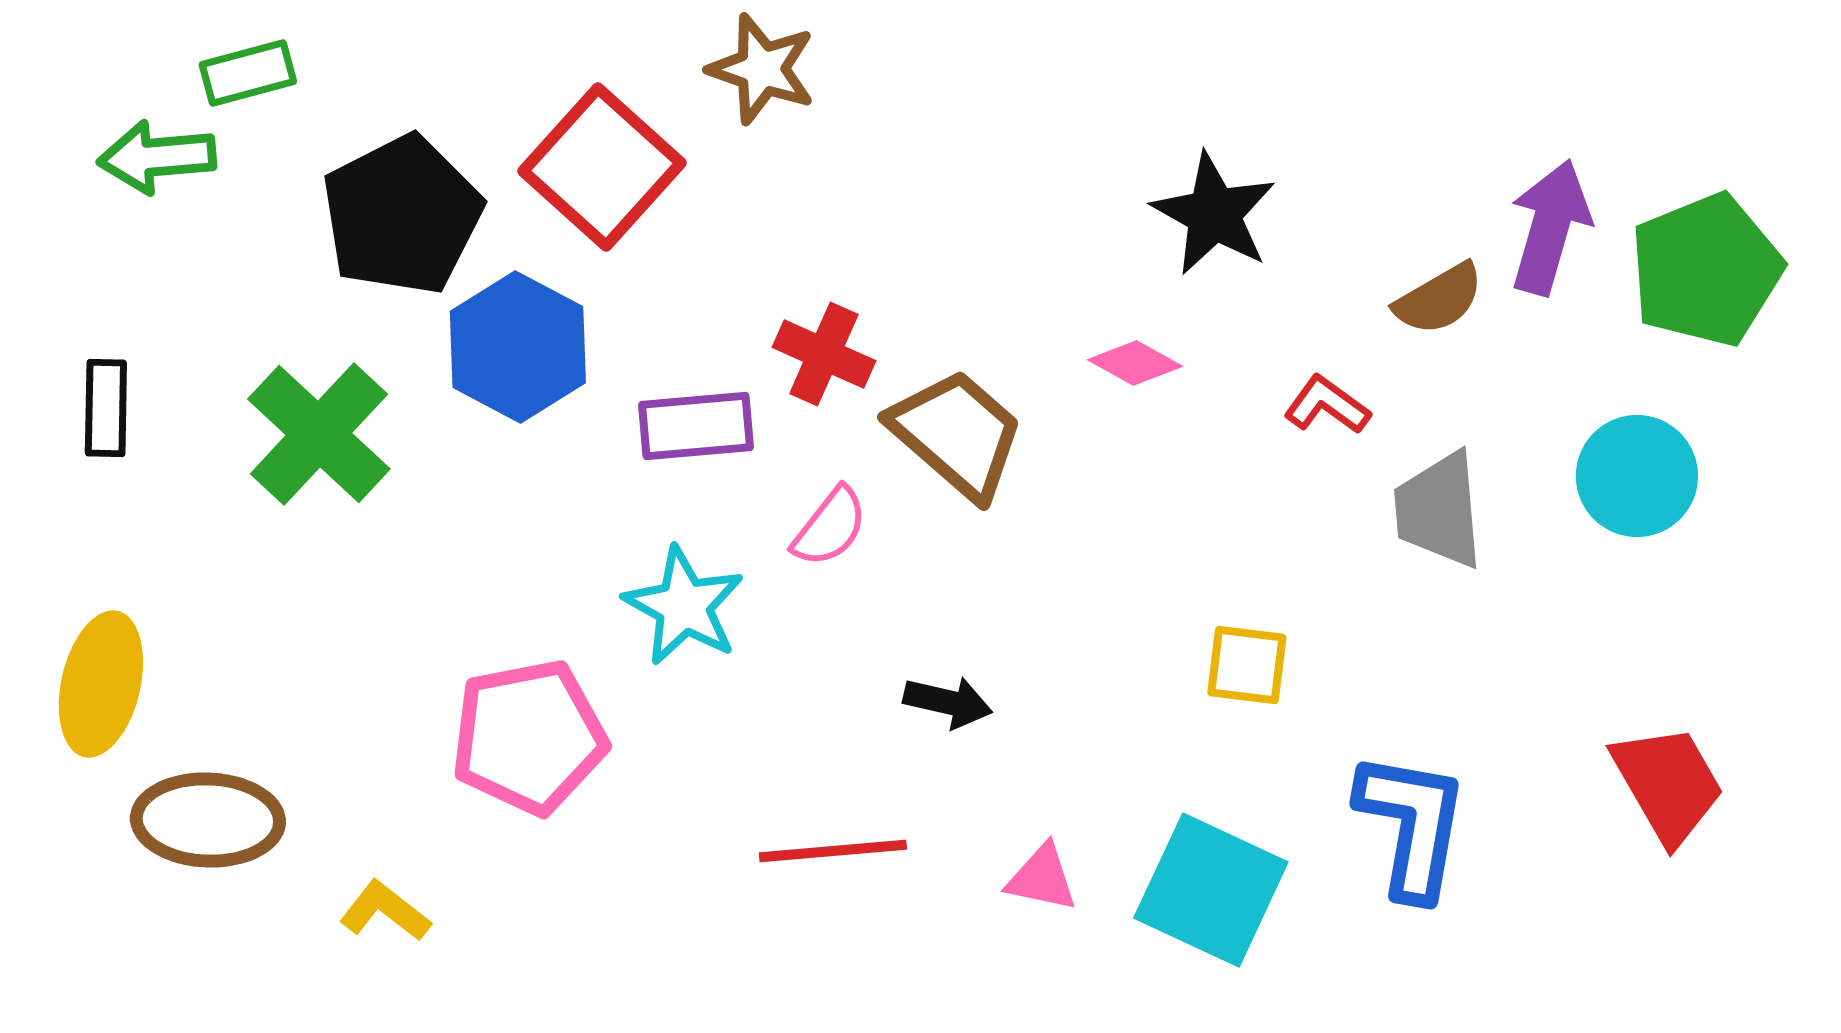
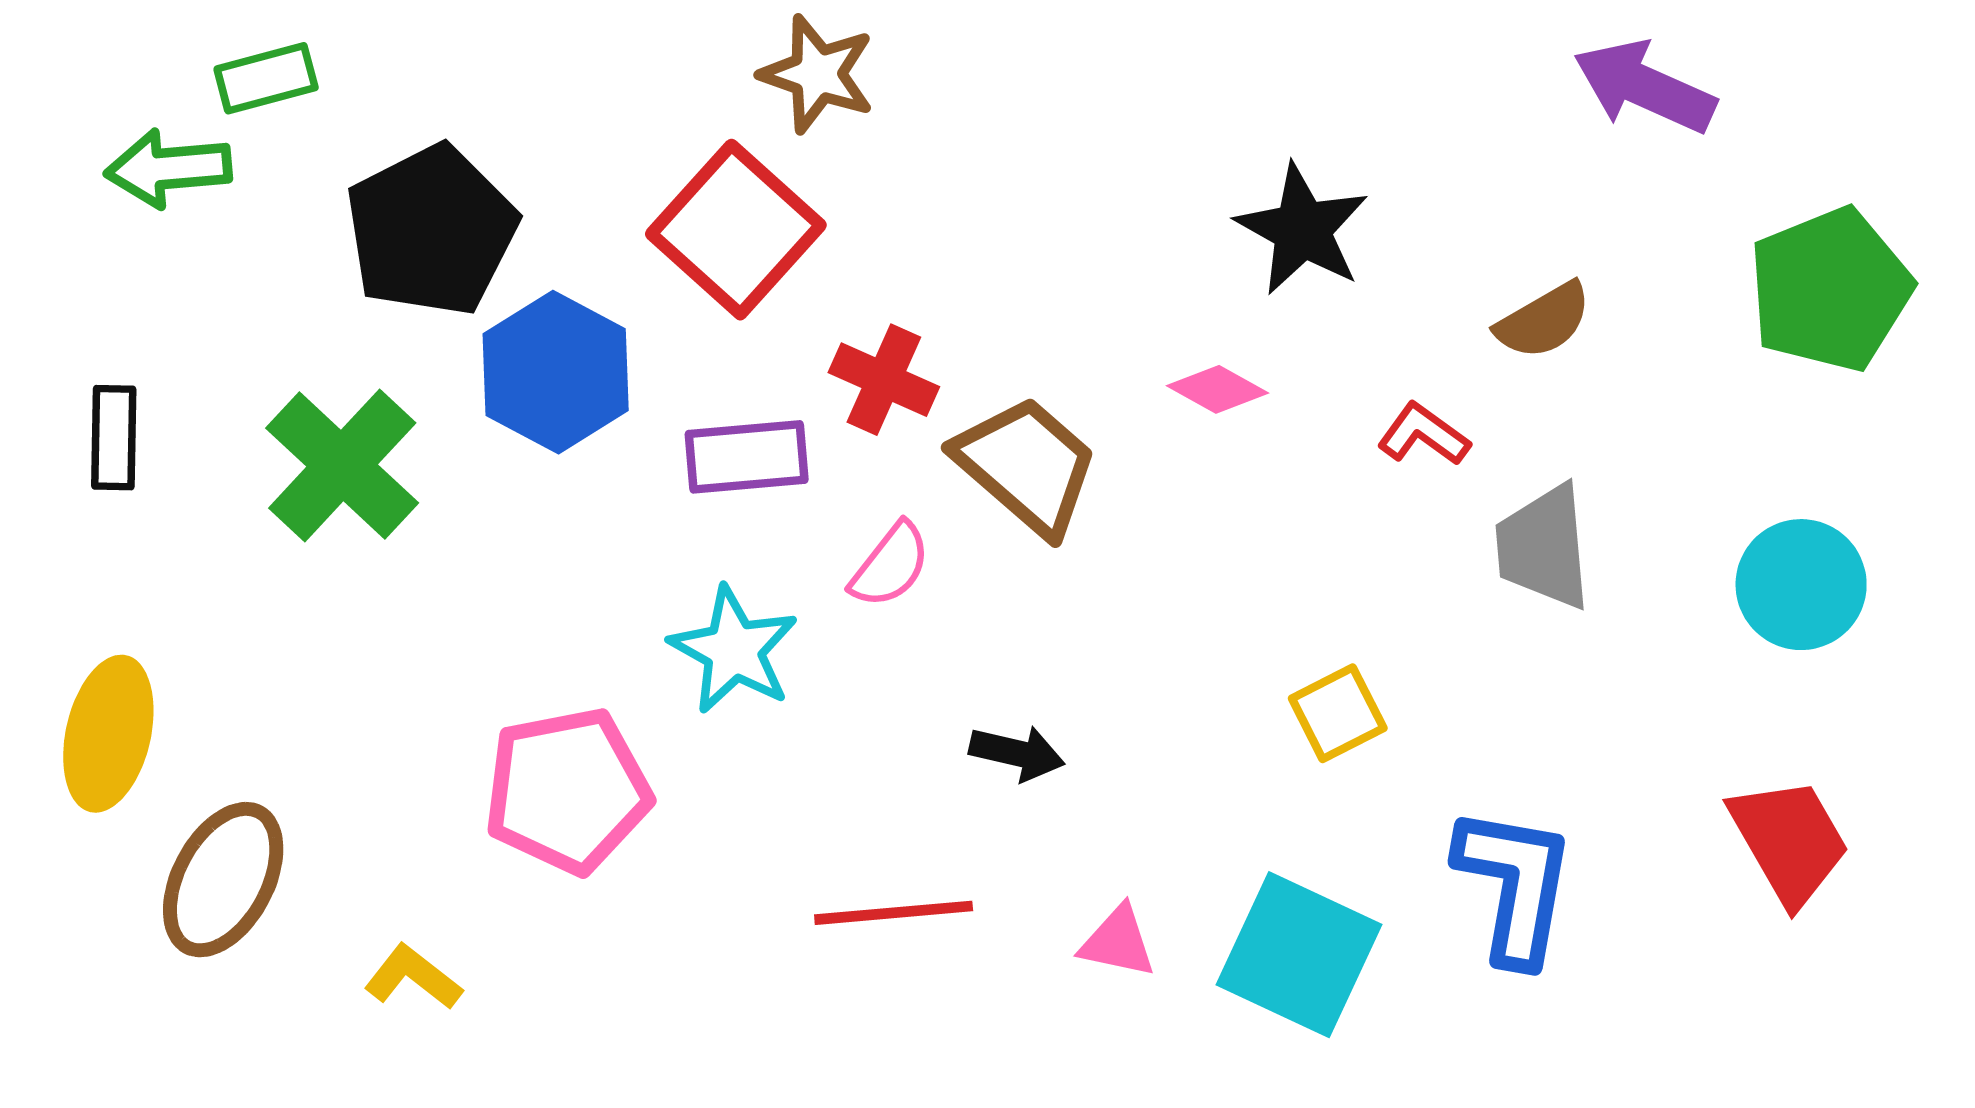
red square: (602, 167) -> (736, 230), moved
purple arrow: (1550, 227) -> (1644, 87), moved, turned -82
cyan circle: (1637, 476) -> (1801, 585), moved
yellow square: (1247, 665) -> (1338, 713), turned -34
brown ellipse: (208, 820) -> (223, 880), turned -64

